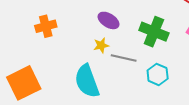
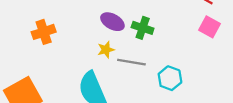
green cross: (154, 32) -> (143, 28), moved, size x0.7

